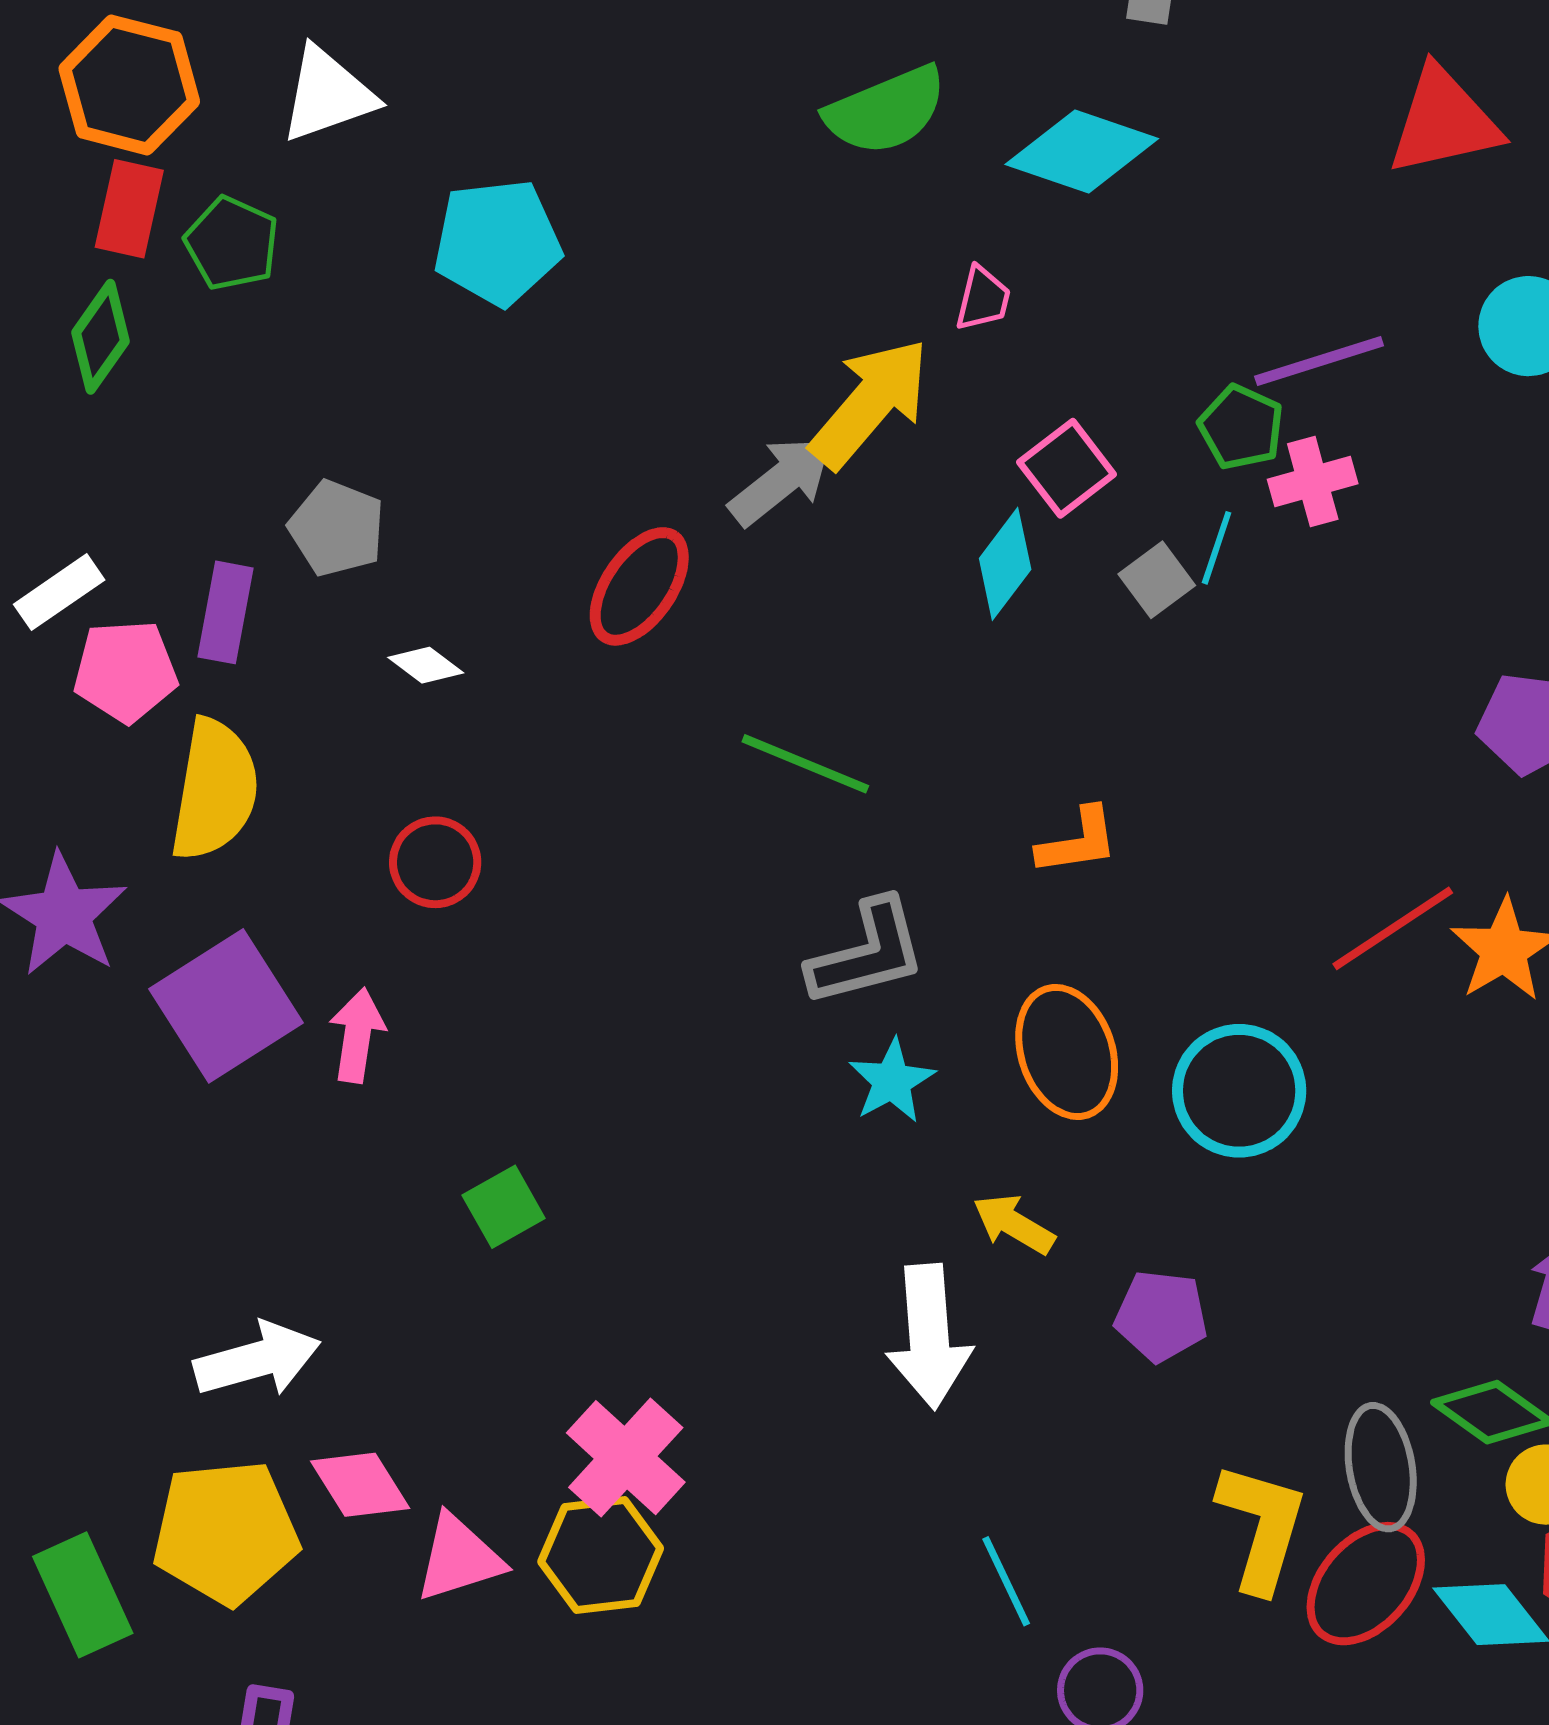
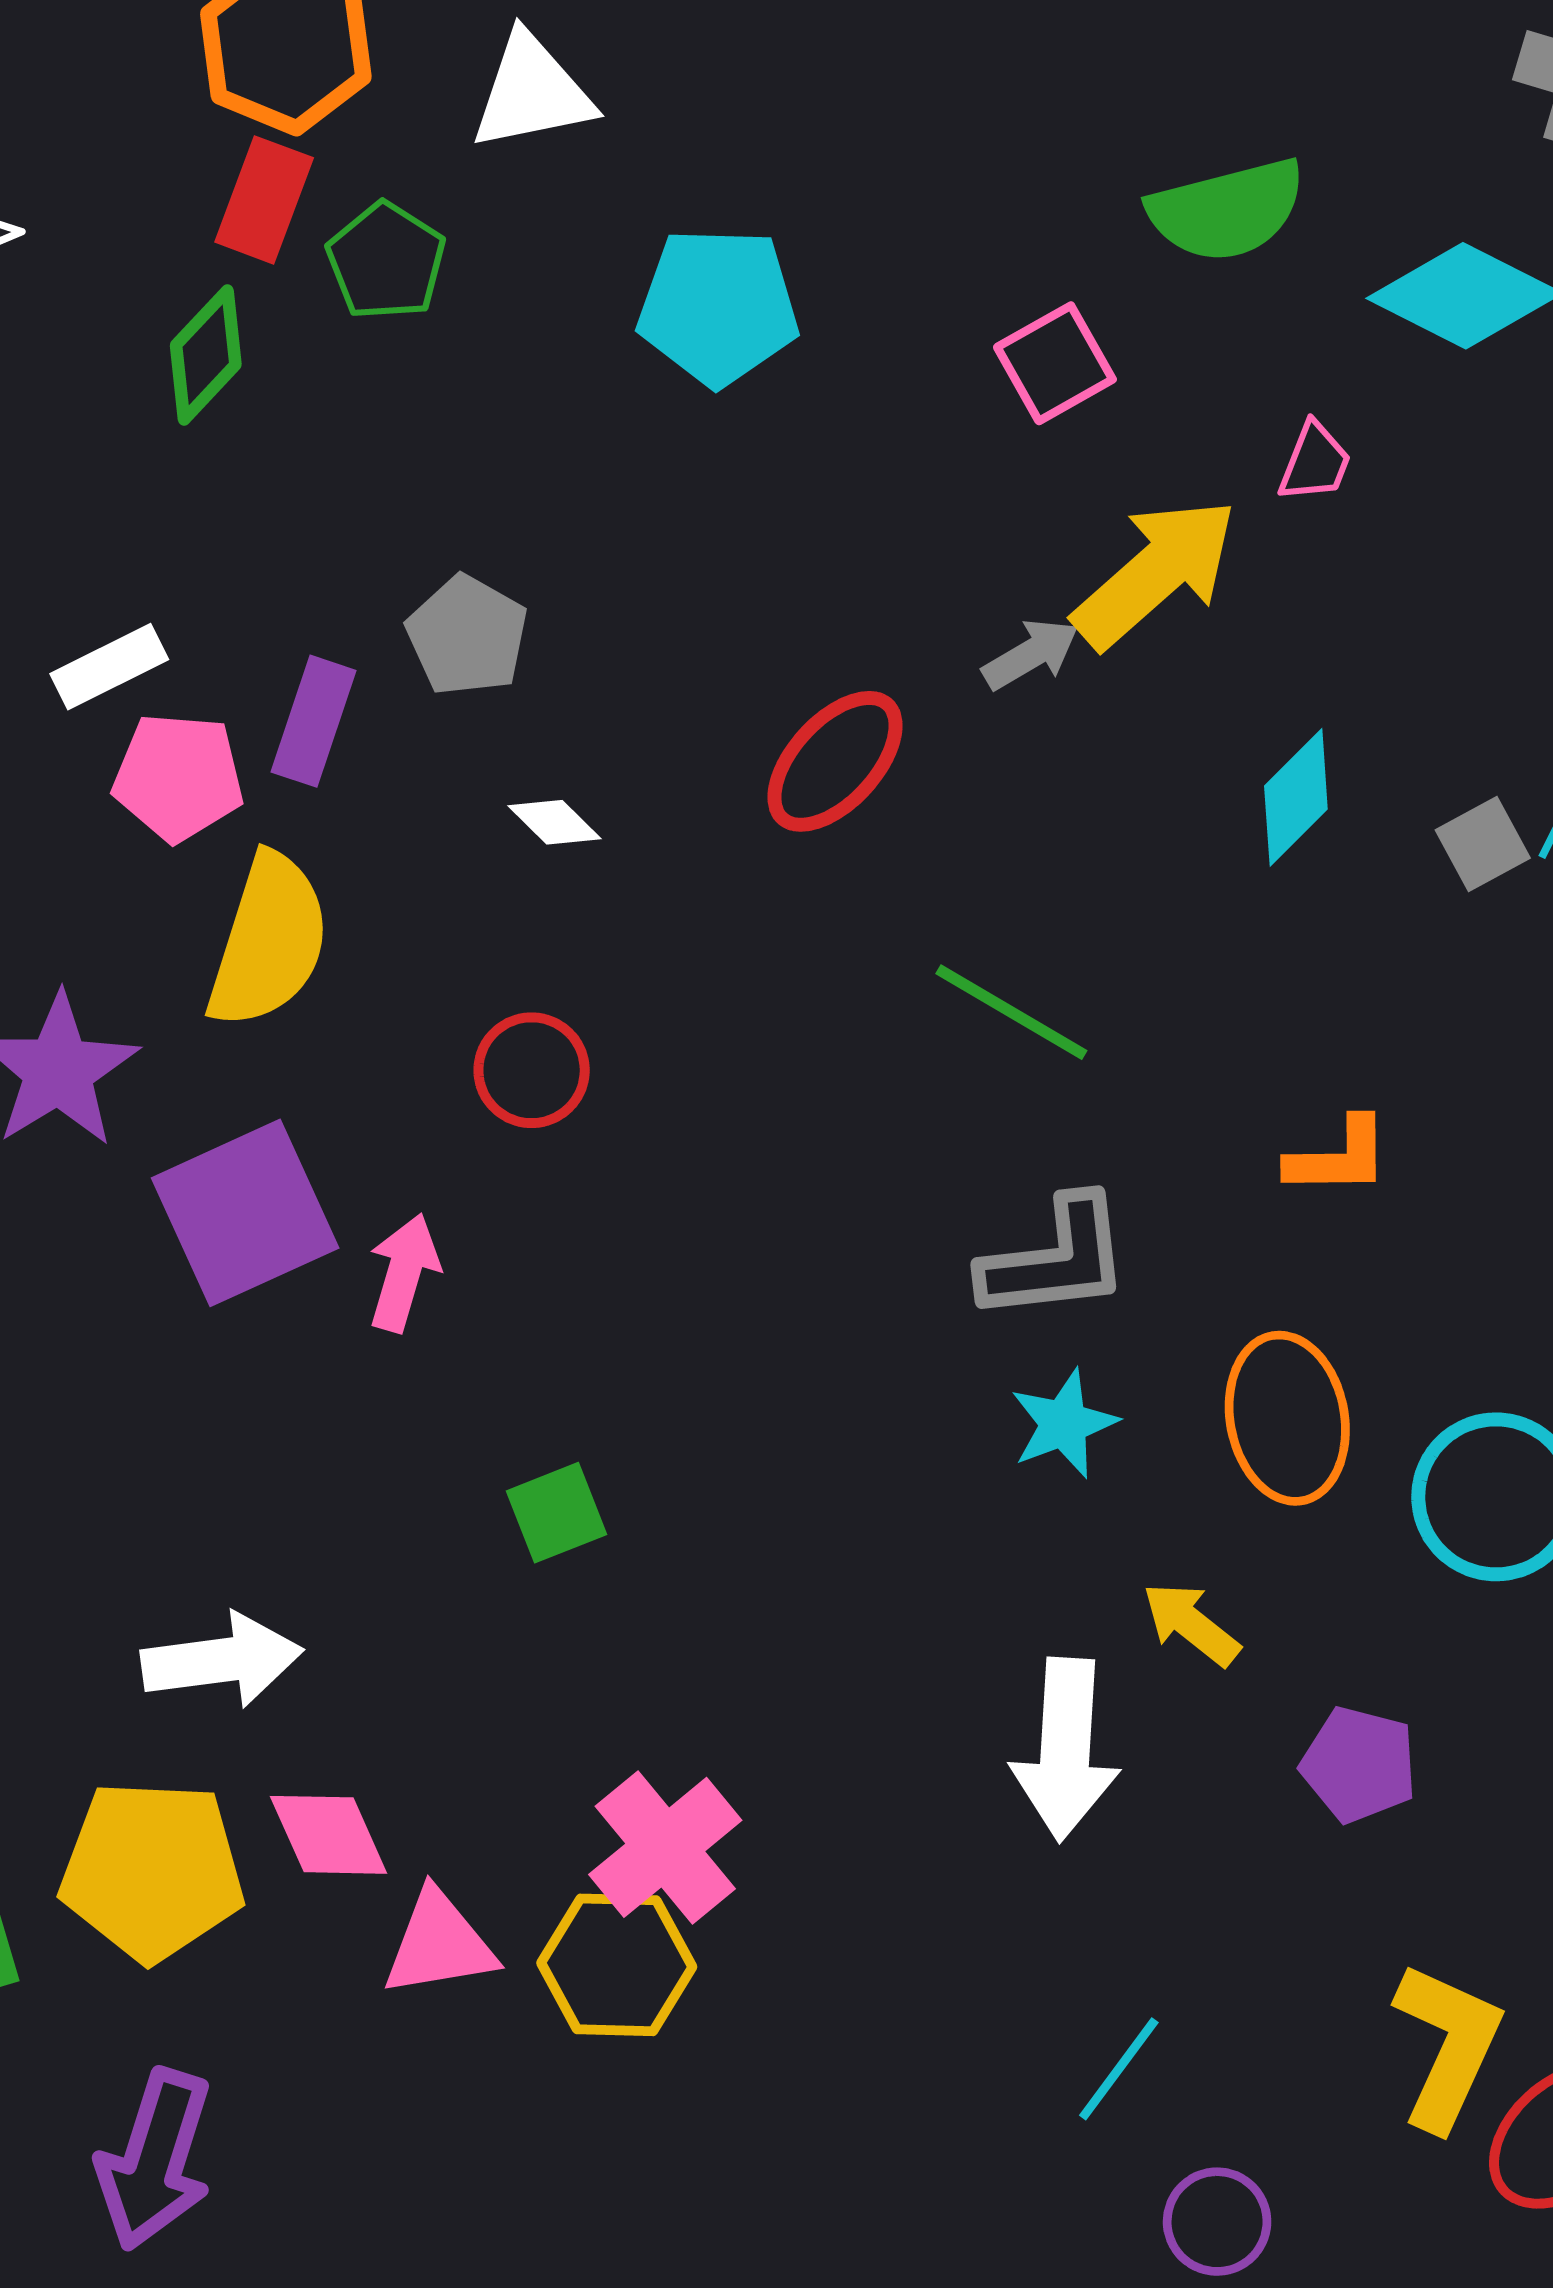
pink square: (1067, 468) -> (1055, 363), moved
gray arrow: (781, 481) -> (1031, 654), size x0.7
cyan line: (1006, 1581) -> (1119, 2069), turned 54

